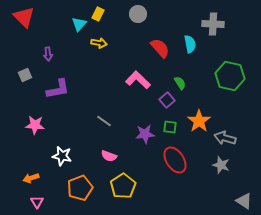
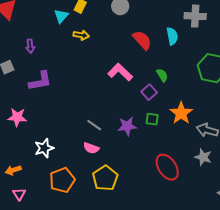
gray line: (104, 121) -> (94, 125), moved
white star: (62, 156) -> (44, 148), turned -30
red ellipse: (175, 160) -> (167, 167), moved

